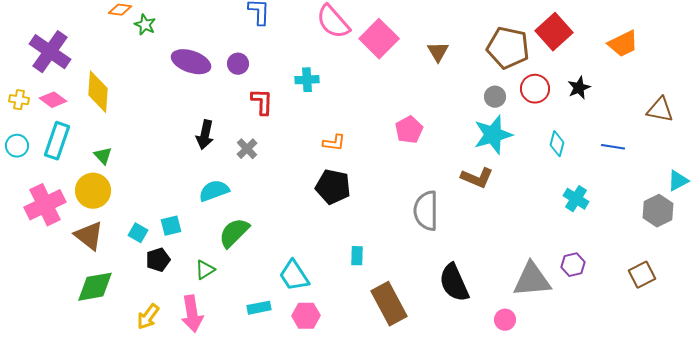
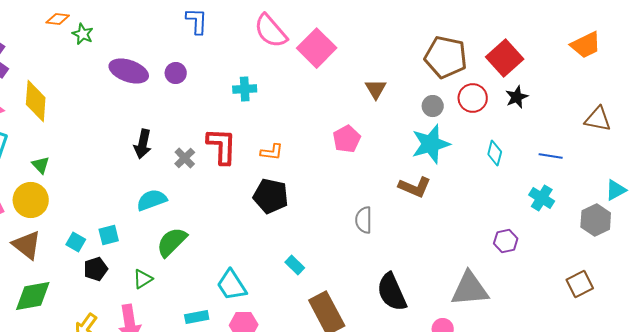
red square: (554, 32) -> (505, 58), moved
orange trapezoid: (623, 44) -> (586, 45), moved
brown triangle: (438, 52) -> (376, 89), moved
red L-shape: (262, 102) -> (222, 146), moved, size x1.4
cyan cross: (576, 199) -> (542, 198), moved
gray semicircle: (426, 211) -> (364, 220), size x0.7
cyan rectangle: (357, 256) -> (295, 265), turned -48
purple hexagon: (573, 265) -> (506, 241), moved

